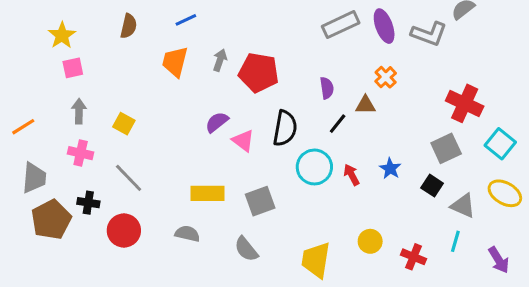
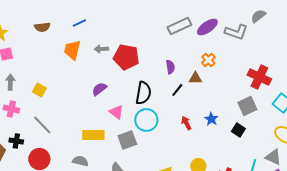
brown semicircle: (129, 26) -> (42, 27), turned 70
purple ellipse: (384, 26) -> (207, 27), turned 75
gray arrow: (220, 60) -> (101, 49), turned -112
pink triangle: (243, 141) -> (116, 112), moved
cyan circle: (314, 167) -> (146, 120), moved
gray triangle: (463, 206) -> (273, 157), moved

